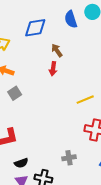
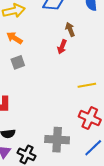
gray cross: (69, 158) -> (57, 140), size x1.6

